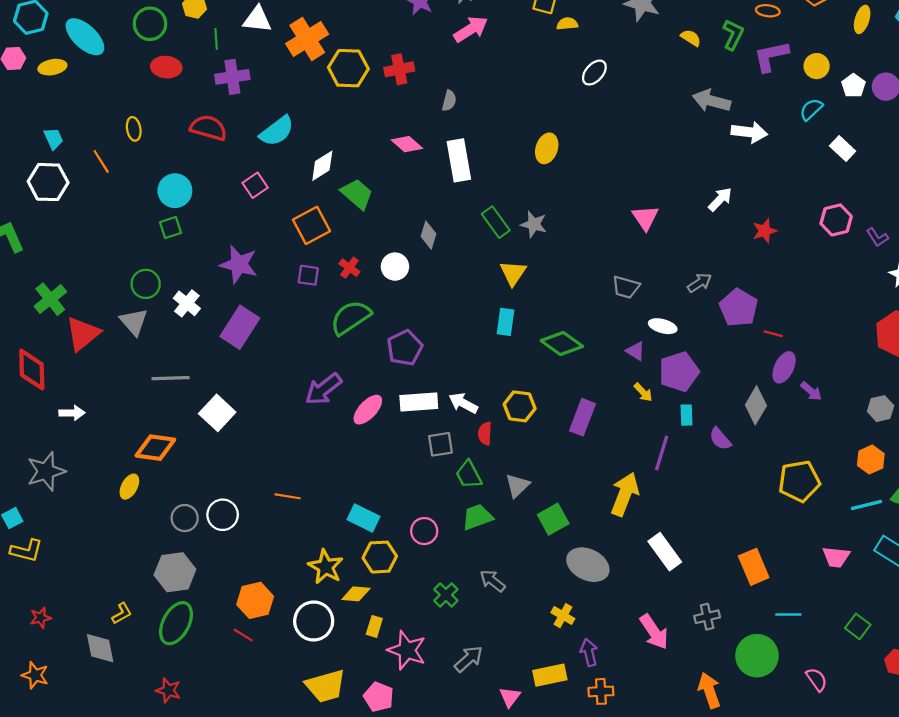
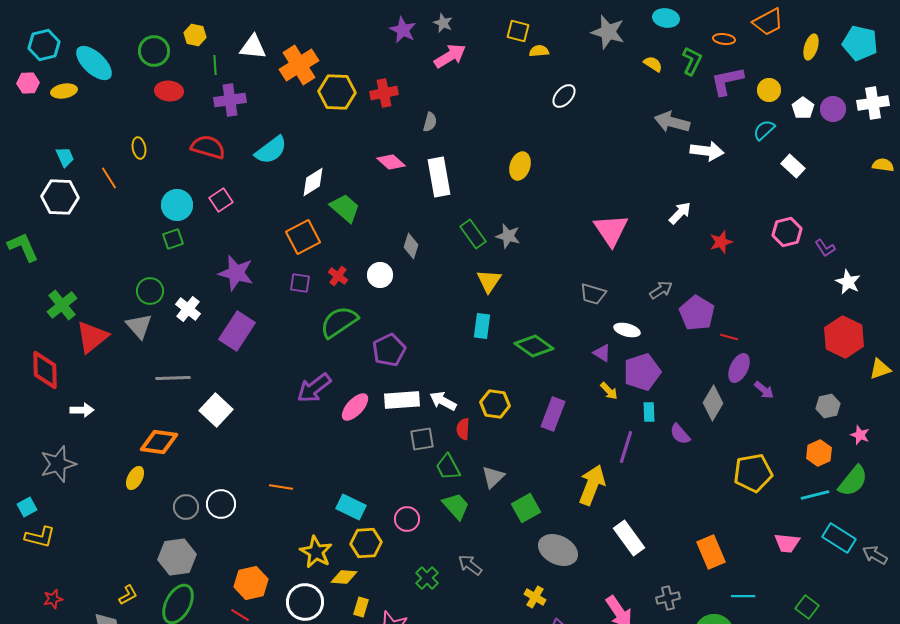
pink square: (255, 185) -> (221, 200), moved
pink triangle: (645, 218) -> (611, 230), size x1.4
green trapezoid: (477, 517) -> (456, 506), turned 68

